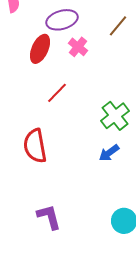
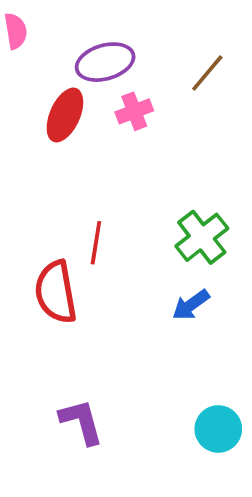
pink cross: (78, 47) -> (134, 111), turned 30
red line: (57, 93) -> (96, 243), moved, turned -35

